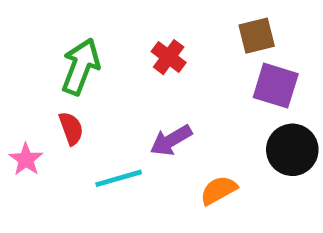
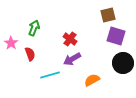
red cross: (169, 57) -> (70, 39), moved
green arrow: (81, 67) -> (34, 28), size x0.7
pink star: (26, 159) -> (11, 43), moved

